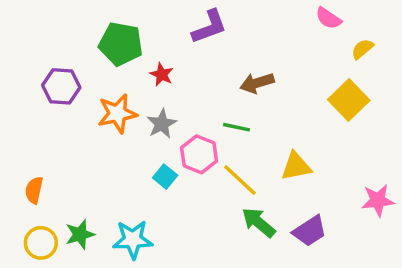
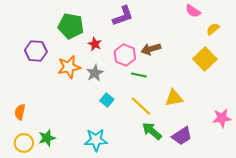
pink hexagon: (199, 154) -> (125, 55), moved
cyan square: (165, 177) -> (107, 100), moved
cyan star: (133, 239) -> (96, 140), moved

